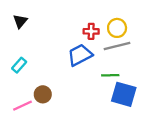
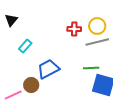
blue trapezoid: (80, 55) -> (48, 69), moved
cyan rectangle: (19, 65) -> (25, 46), moved

